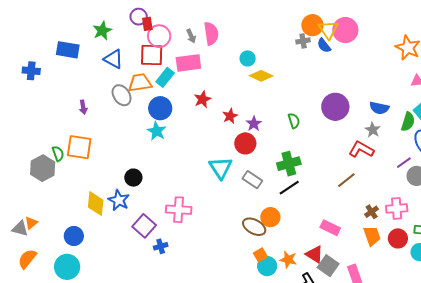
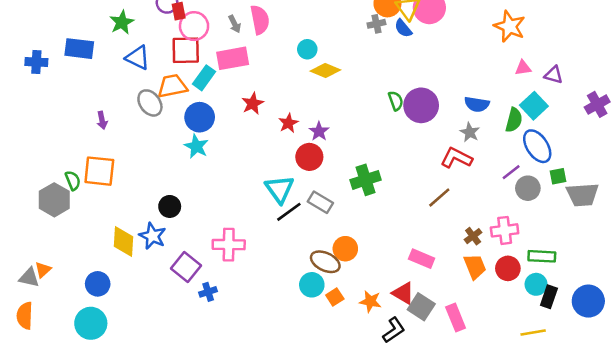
blue cross: (31, 71) -> (36, 62), moved
green semicircle: (294, 121) -> (396, 101), moved
black line: (289, 188) -> (289, 212), moved
orange semicircle: (27, 259) -> (25, 316), moved, turned -35
cyan circle: (267, 266) -> (312, 285), moved

